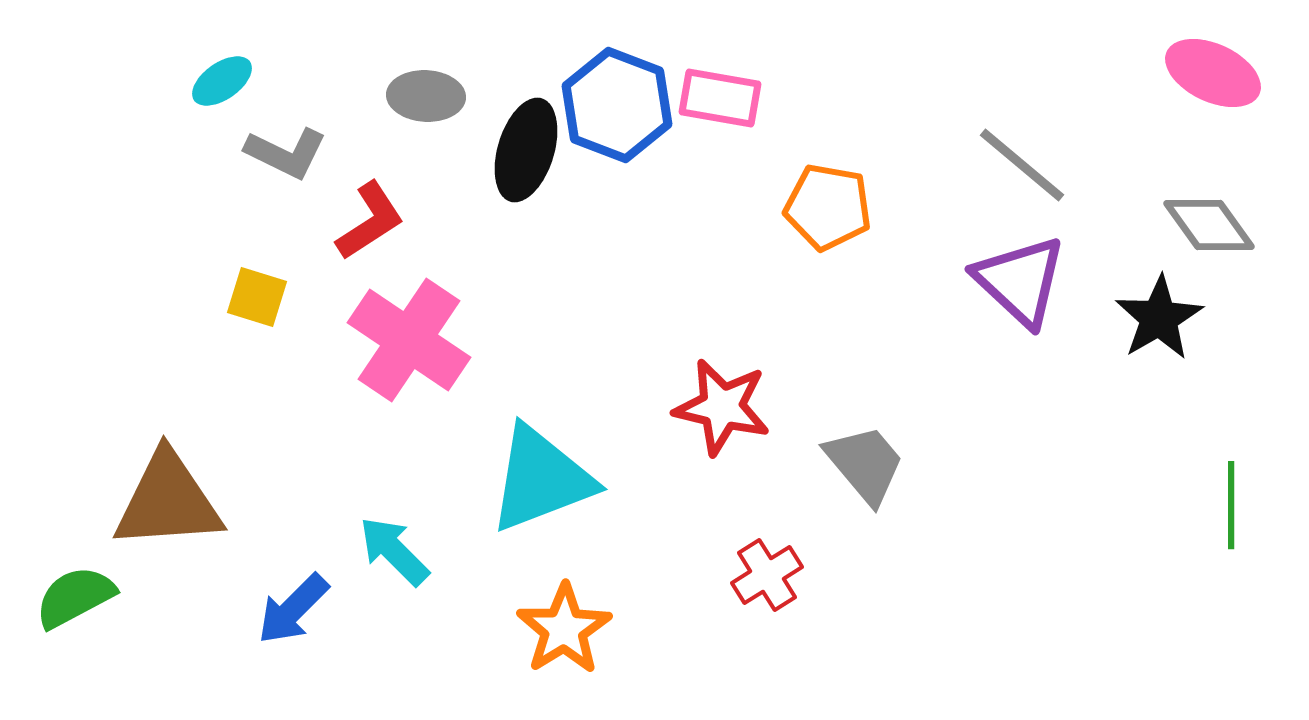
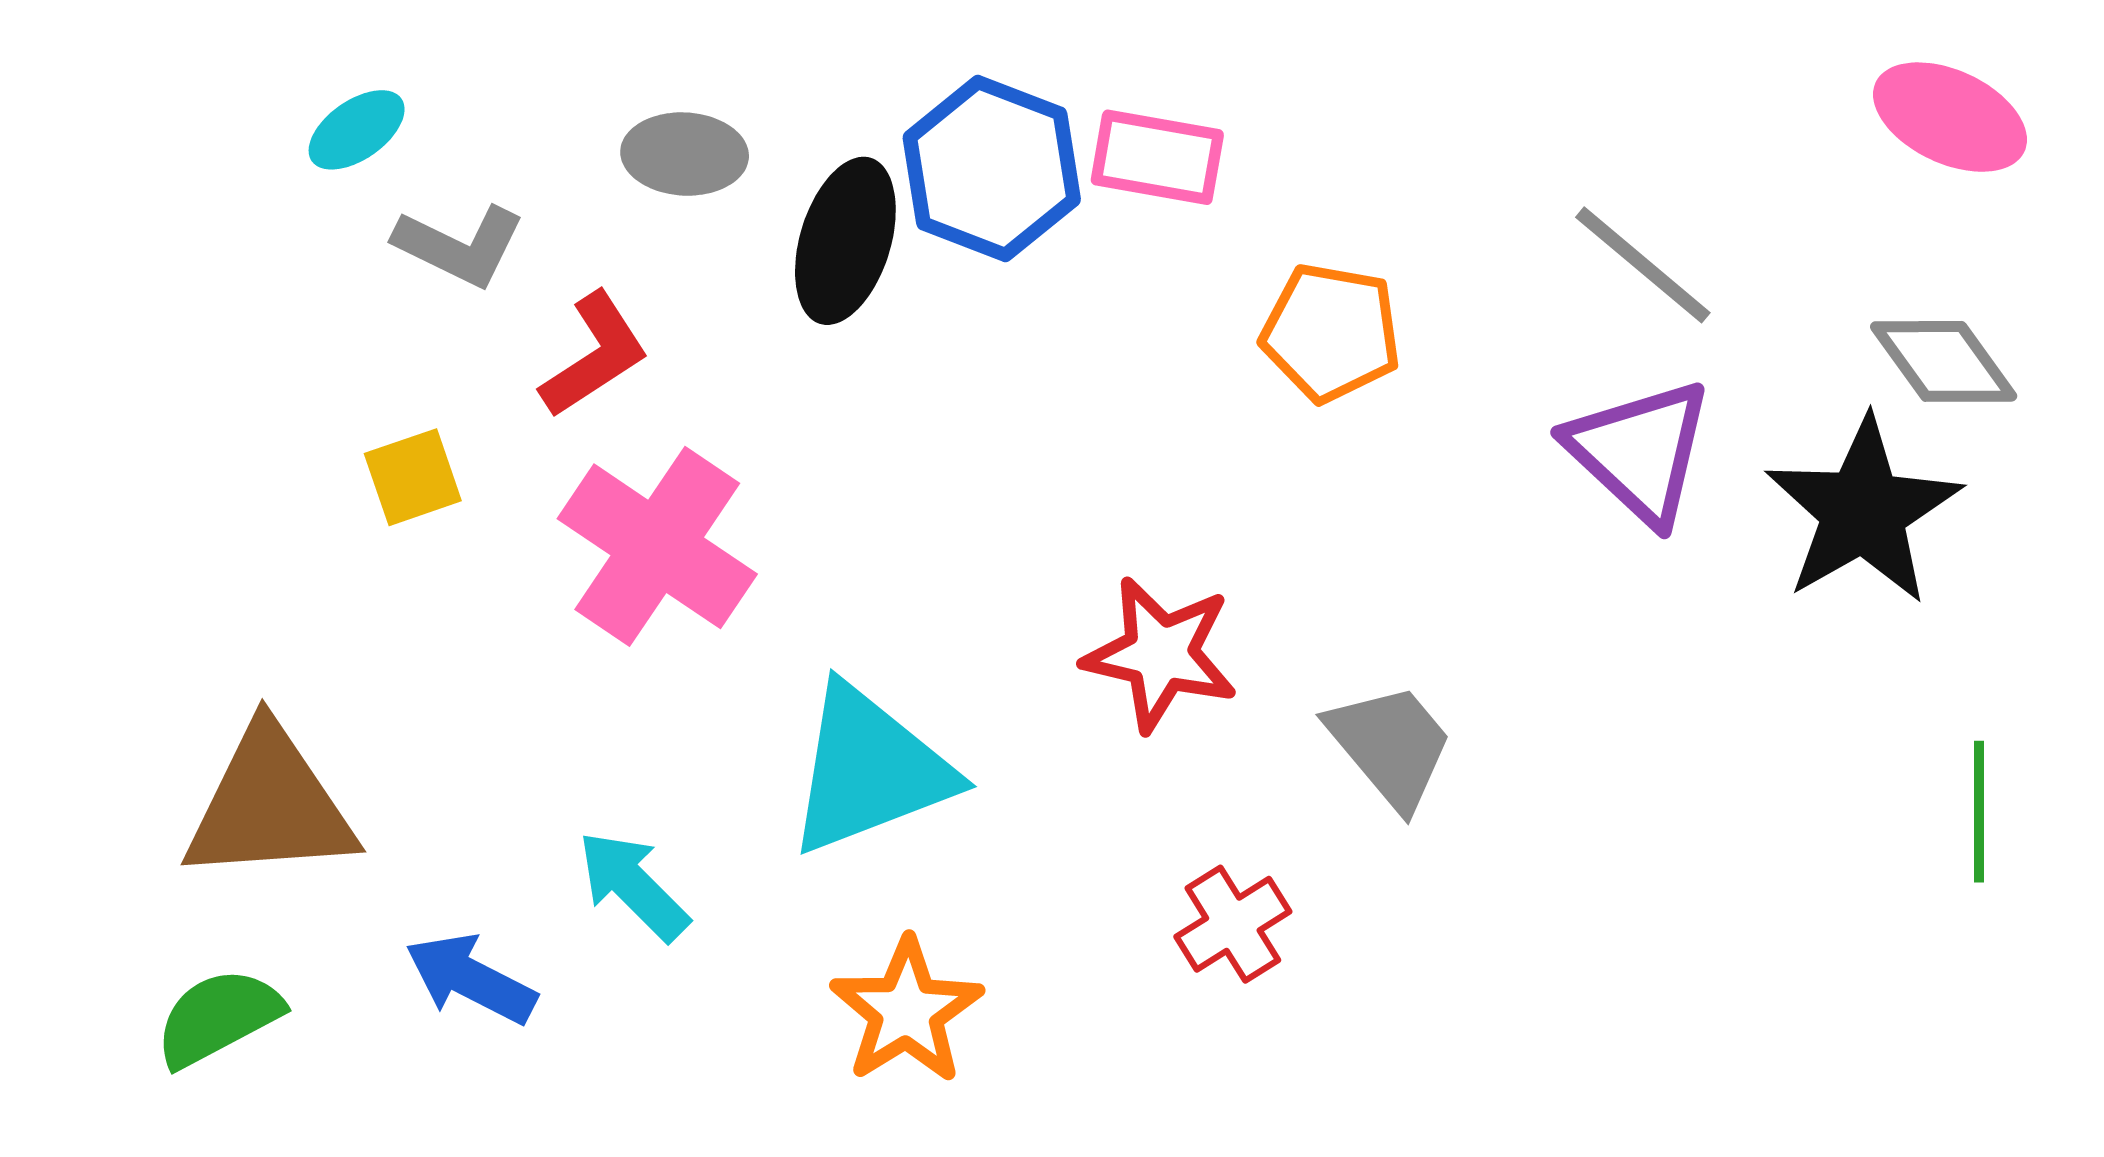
yellow square: (257, 297) -> (413, 477), turned -36
black star: (1159, 318) -> (1863, 511), size x1.4
green semicircle: (75, 597) -> (218, 1017), moved
blue arrow: (293, 609) -> (471, 979), turned 72

